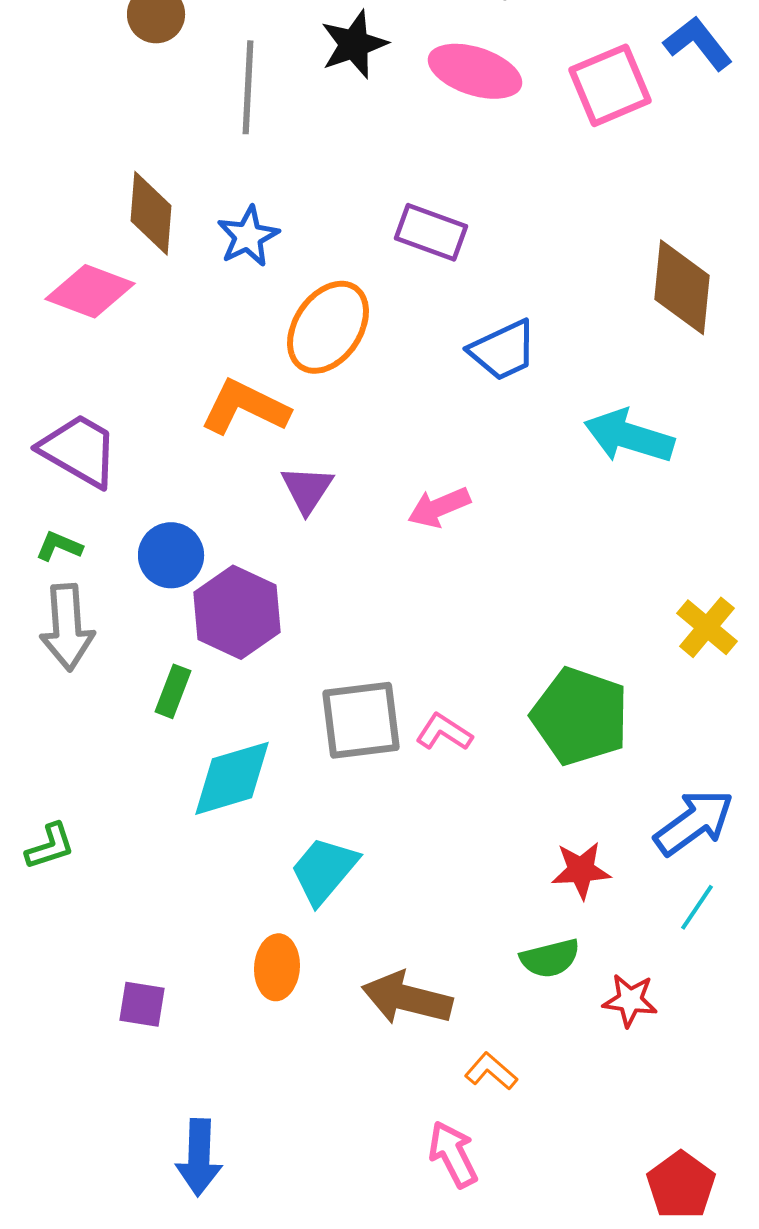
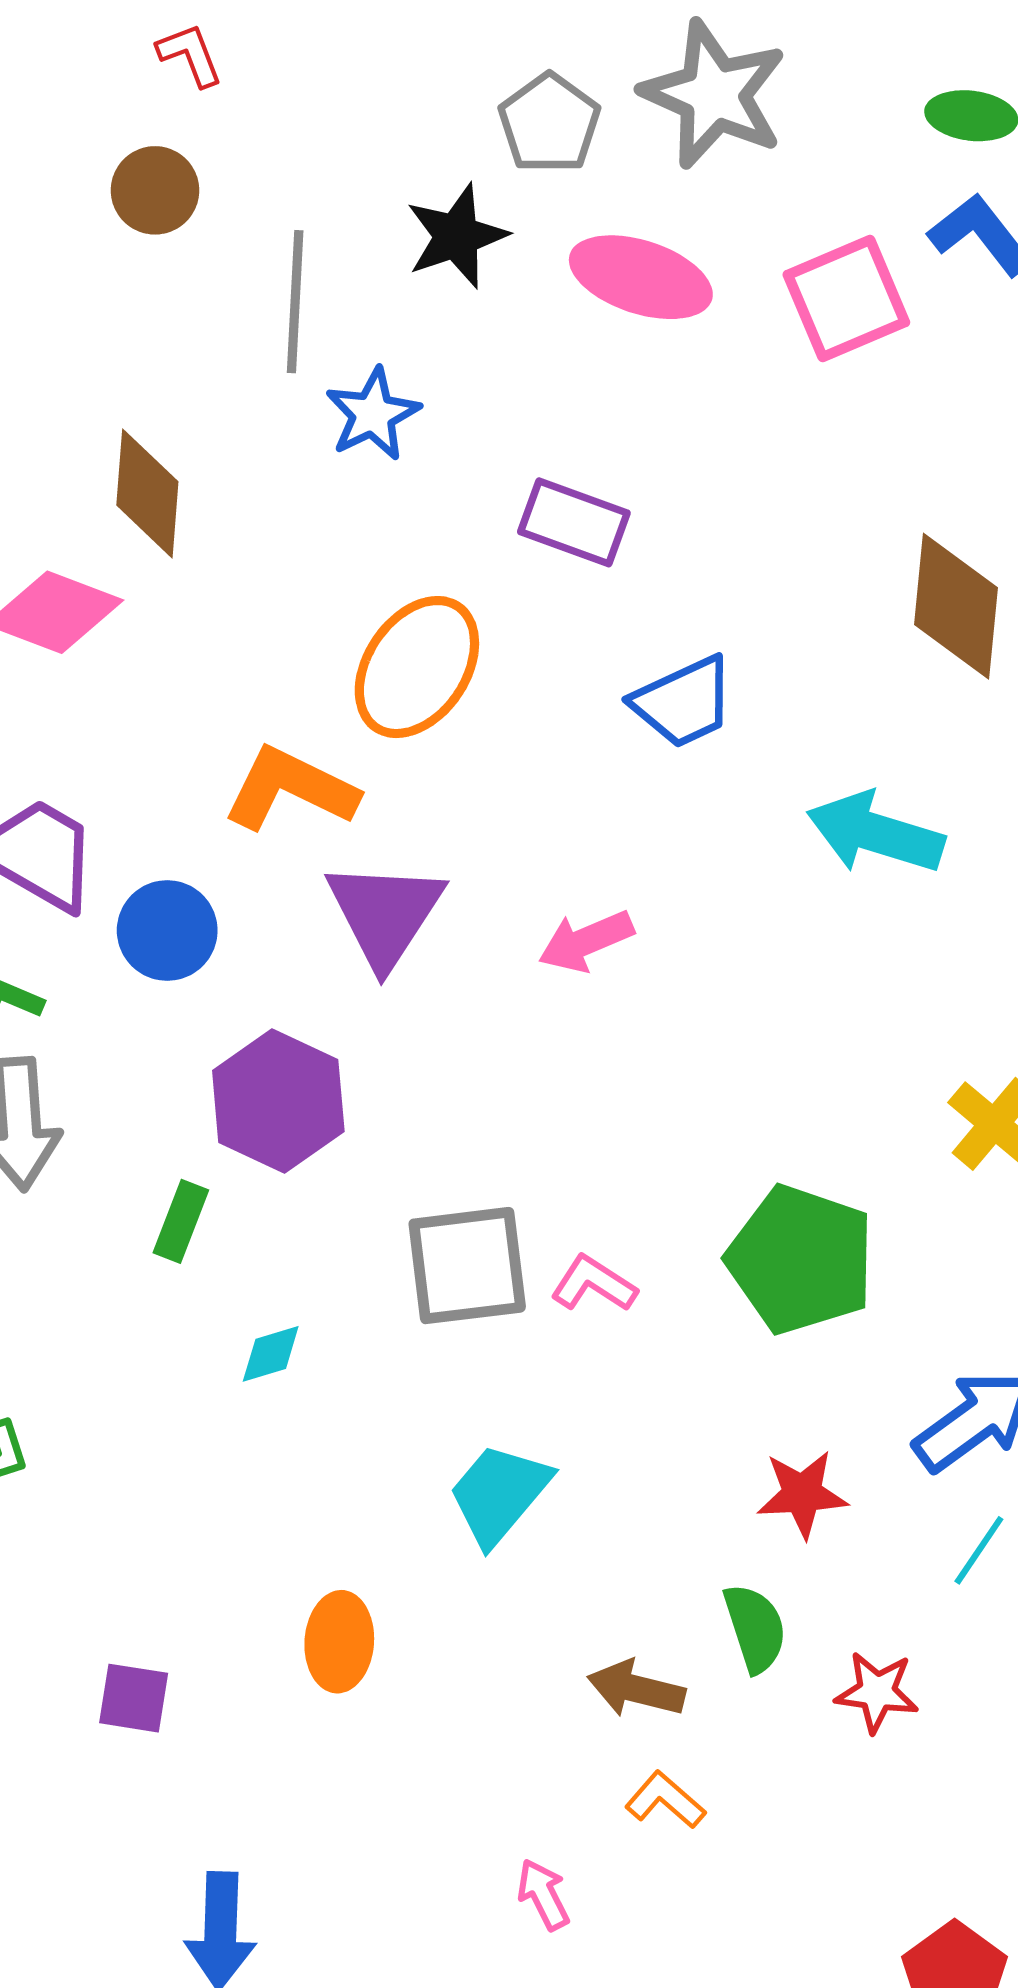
blue star: (248, 236) -> (373, 414), moved
purple triangle: (307, 489) -> (385, 914), size x1.5
blue circle: (171, 555) -> (167, 930), moved
cyan diamond: (232, 778) -> (271, 1354), size x0.5
cyan trapezoid: (324, 870) -> (499, 1494), moved
green semicircle: (550, 958) -> (755, 1628), turned -94
brown arrow: (407, 998) -> (636, 1689), moved, size x0.7
pink arrow: (453, 1154) -> (543, 1894), moved, size x0.7

